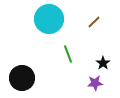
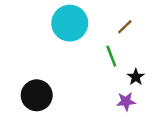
green line: (68, 54) -> (111, 56), moved

